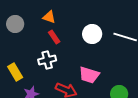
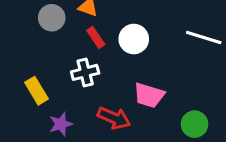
gray circle: (15, 24) -> (52, 18), moved
white circle: (92, 34) -> (134, 39), moved

